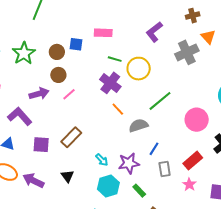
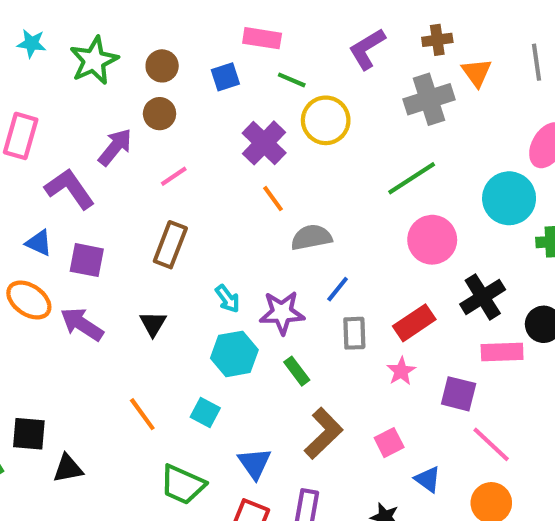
brown cross: (193, 16) -> (437, 40), moved
blue square: (76, 44) -> (225, 77), moved, turned -32
green line: (115, 59) -> (292, 80), moved
purple arrow: (39, 94) -> (115, 147), turned -42
pink line: (69, 94) -> (174, 176), moved
green line: (160, 101) -> (412, 178), moved
brown rectangle: (71, 137) -> (170, 245), turned -30
purple square: (41, 145) -> (87, 260), moved

